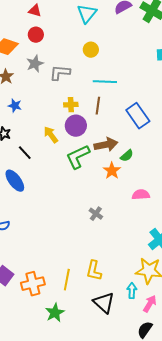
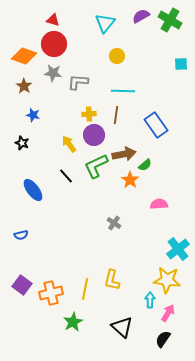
red circle: (36, 35) -> (54, 44), size x1.6
yellow circle: (91, 50) -> (117, 56), moved
gray star: (35, 64) -> (53, 73), turned 30
black line: (25, 153) -> (66, 176), moved
black triangle: (104, 303) -> (122, 327), moved

